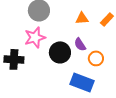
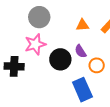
blue rectangle: (82, 82) -> (82, 90), turned 45

